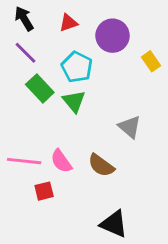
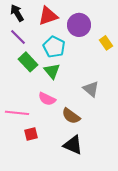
red triangle: (68, 23) -> (48, 16), size x1.5
pink semicircle: (61, 161) -> (47, 99), moved, turned -30
black triangle: (114, 224) -> (73, 145), moved

